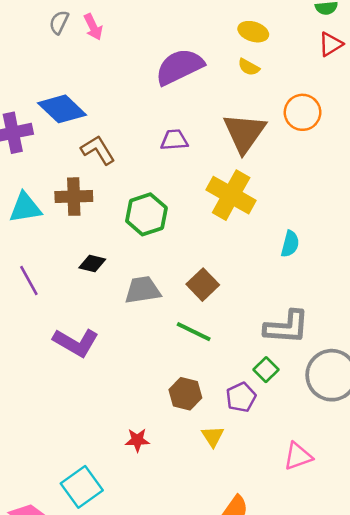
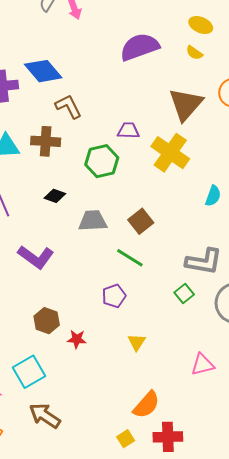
purple trapezoid: (174, 140) -> (128, 130), moved
brown hexagon: (185, 394) -> (47, 321), moved
purple pentagon: (241, 397) -> (114, 296), moved

